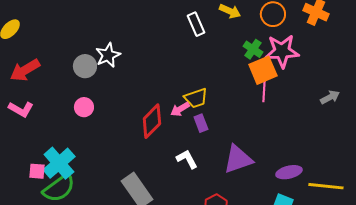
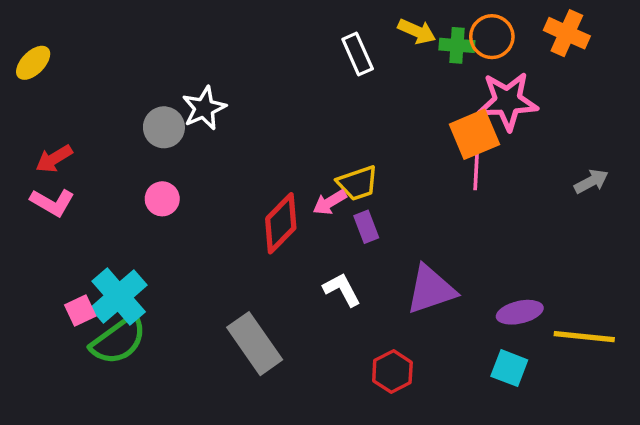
green cross: (253, 49) -> (457, 45), moved, turned -30
red arrow: (25, 70) -> (54, 159), moved, size x0.7
pink square: (37, 171) -> (80, 310), turned -30

